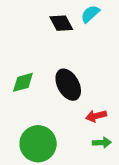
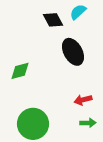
black ellipse: (68, 85) -> (73, 52), moved

